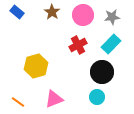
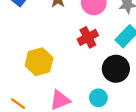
cyan circle: (97, 97) -> (98, 98), moved

